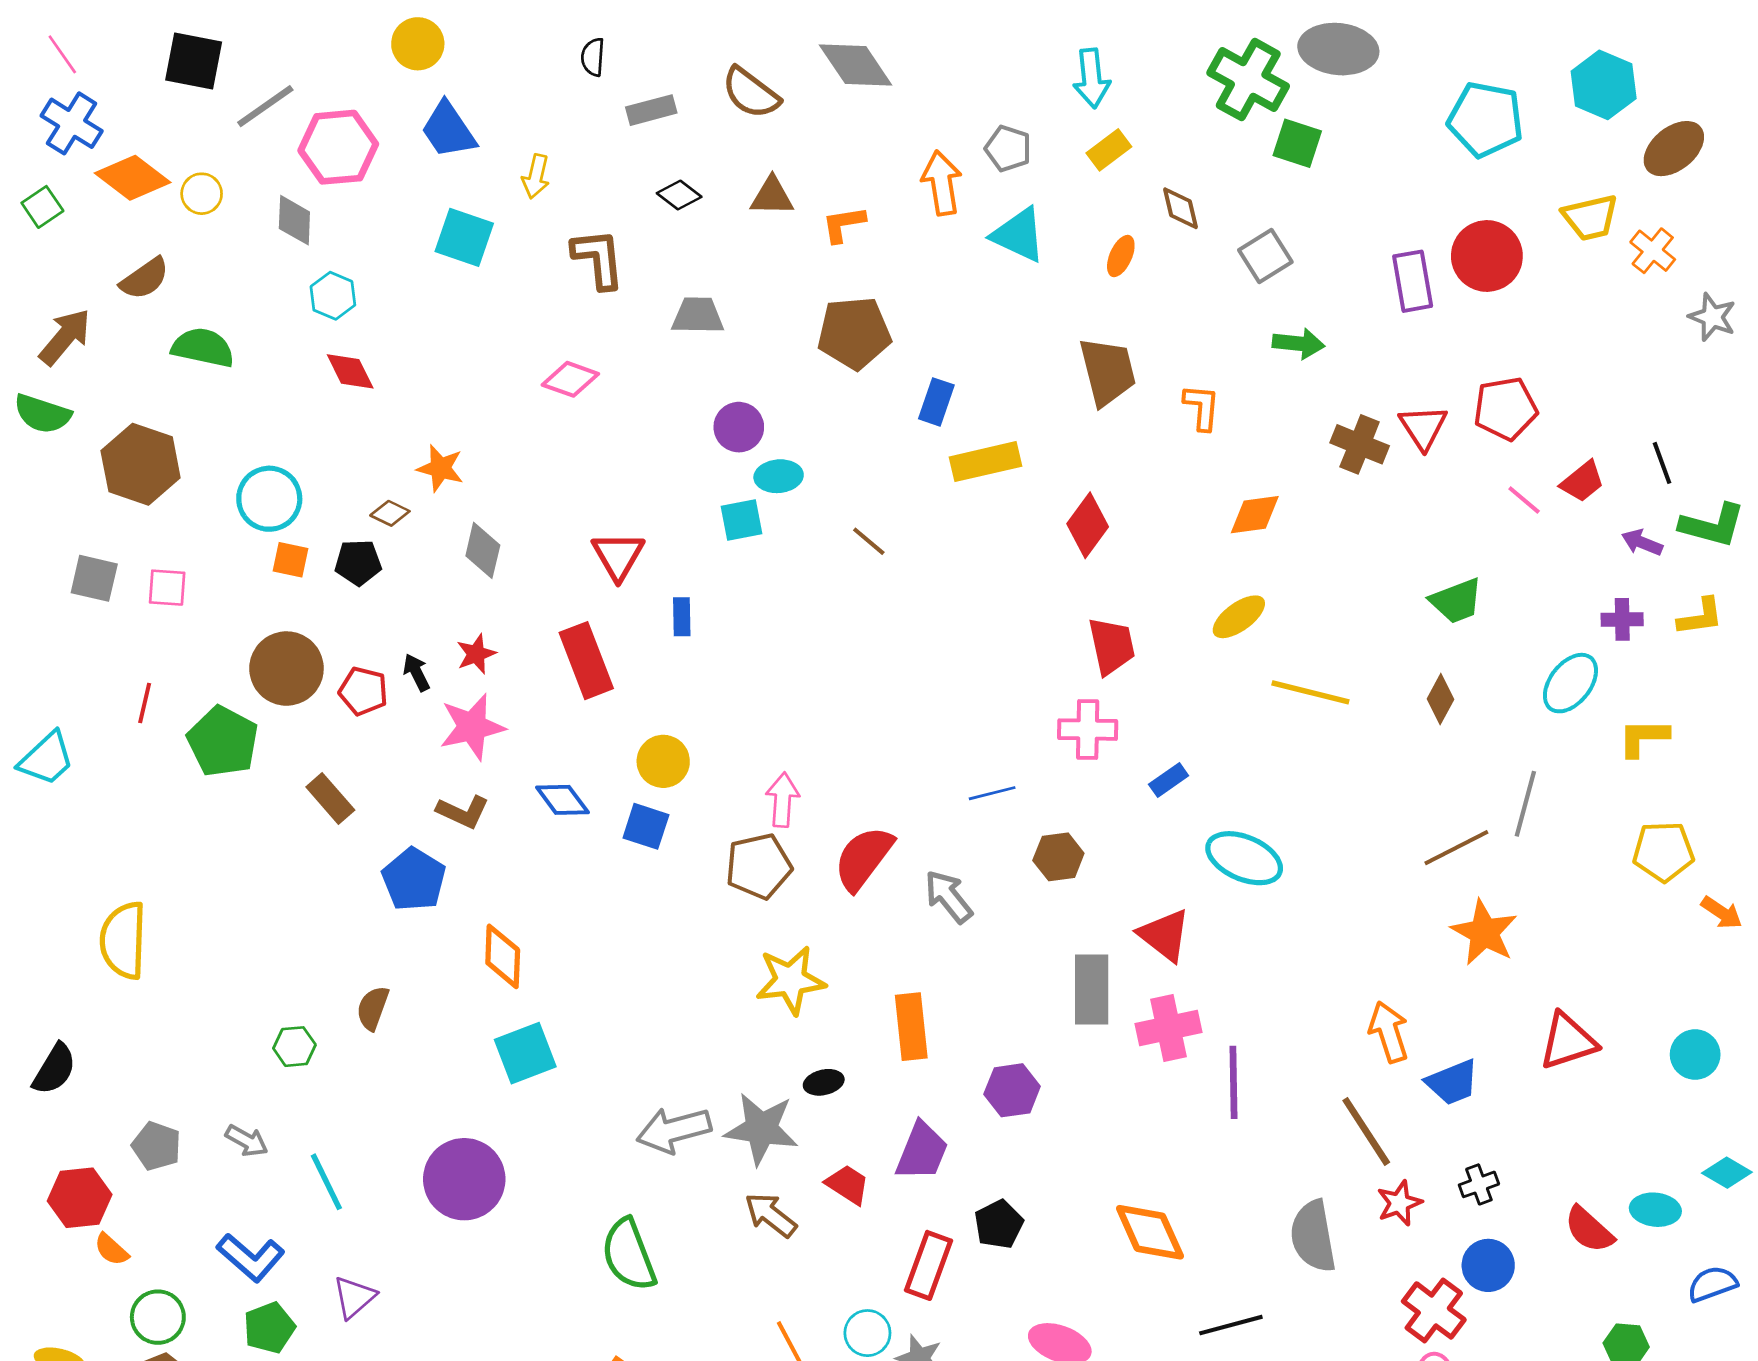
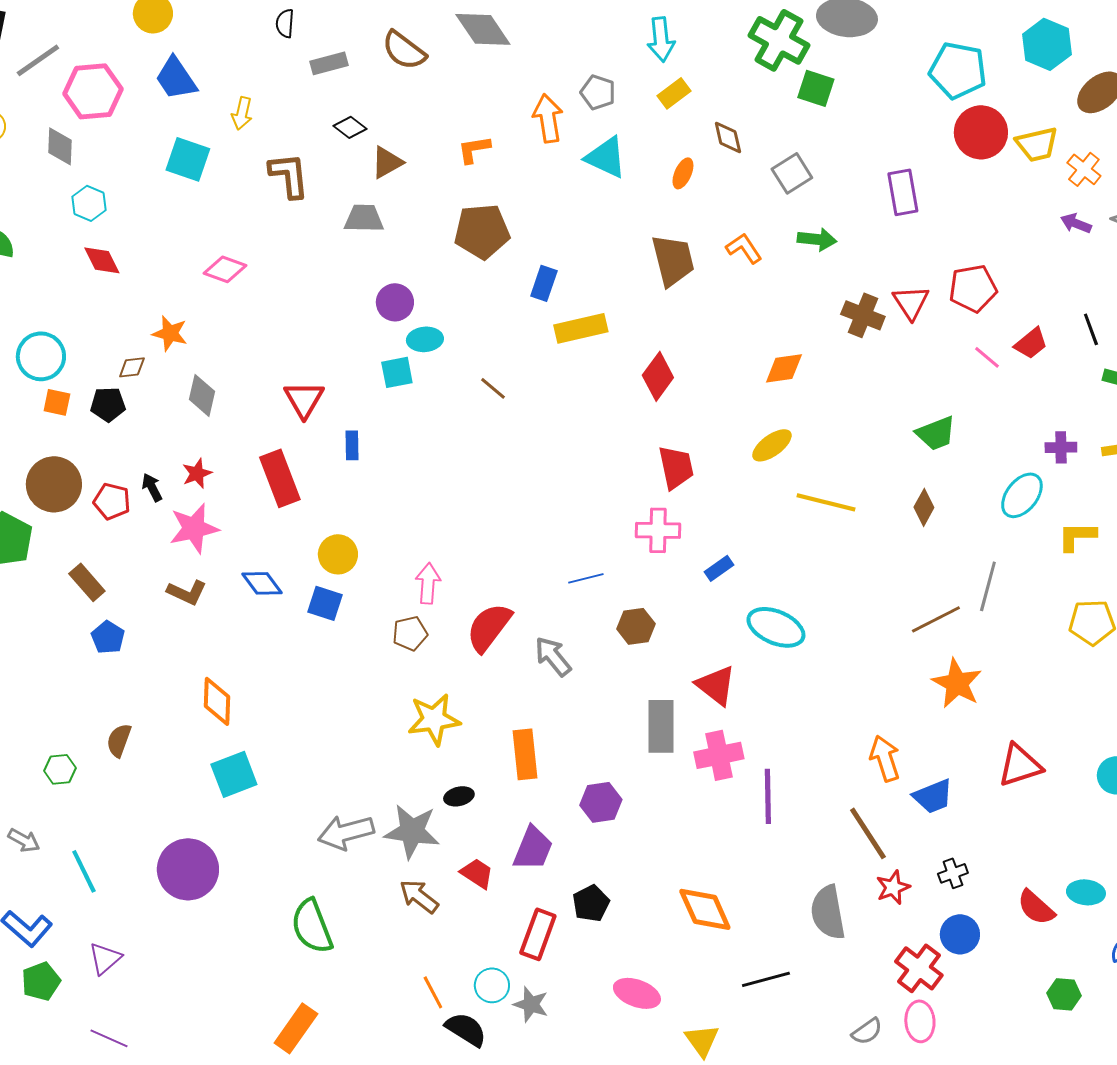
brown triangle: (772, 196) -> (387, 162), moved, turned -30
red circle: (1487, 256) -> (981, 132), moved
pink diamond: (570, 379) -> (225, 269), moved
orange L-shape: (1202, 407) -> (744, 248), moved, turned -39
brown diamond: (390, 513) -> (132, 367), turned -32
purple arrow: (1642, 543) -> (1076, 223), moved
brown pentagon: (759, 866) -> (410, 633), size x0.7
blue pentagon: (414, 879) -> (108, 637), moved, size x0.7

